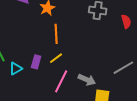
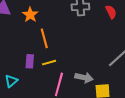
yellow line: (56, 58) -> (49, 63), turned 32
purple rectangle: (36, 62) -> (30, 61), moved

